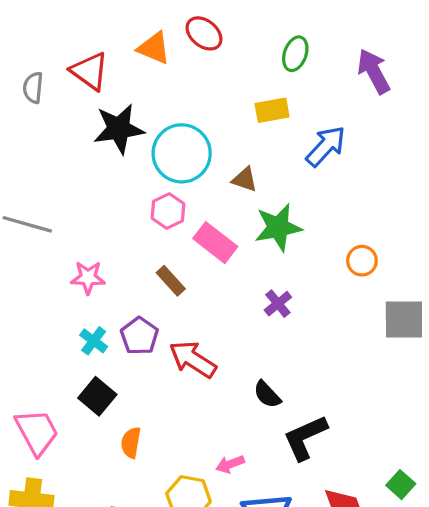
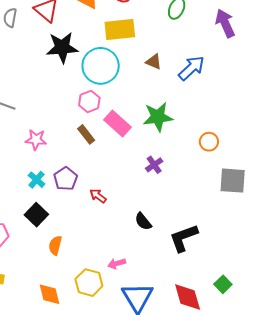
yellow rectangle: (272, 110) -> (120, 30), moved, size x1.4
brown triangle: (245, 179) -> (154, 62), moved
brown rectangle: (171, 281) -> (86, 134), moved
red arrow: (193, 359) -> (98, 196), size x0.6
black L-shape: (305, 437) -> (184, 238), moved

